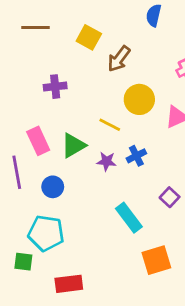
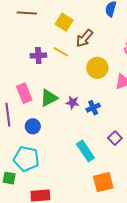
yellow line: (110, 125) -> (61, 52), moved
purple star: (106, 161) -> (73, 102), moved

